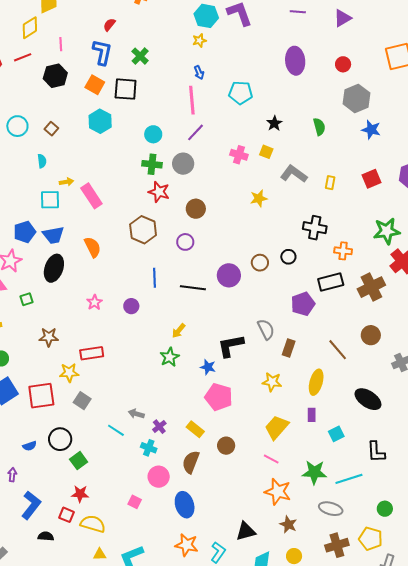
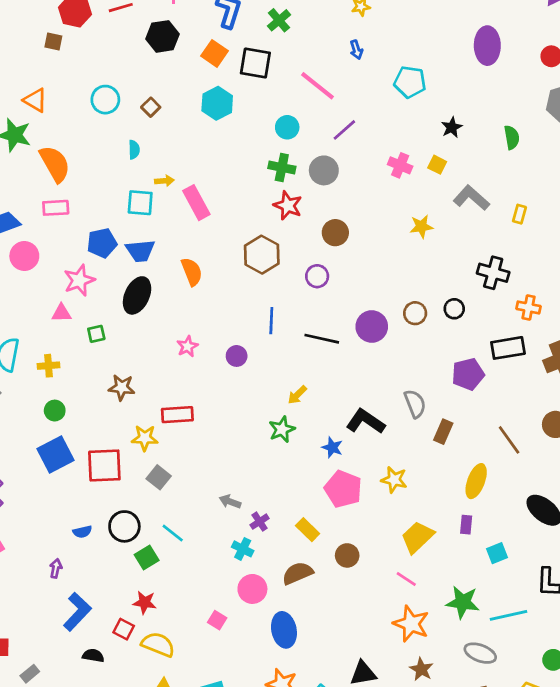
pink line: (192, 100) -> (317, 86), moved, turned -52
black L-shape: (231, 346) -> (365, 421), turned 40
yellow star: (272, 382) -> (394, 480), moved
cyan line: (116, 430) -> (173, 533), moved
brown semicircle: (191, 462) -> (298, 573), turned 40

